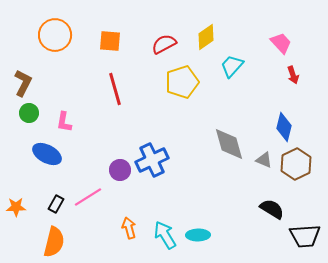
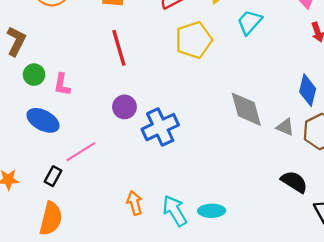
green circle: (29, 113) -> (34, 75), moved
purple circle: (120, 170) -> (124, 107), moved
pink line: (88, 197) -> (81, 152), moved

